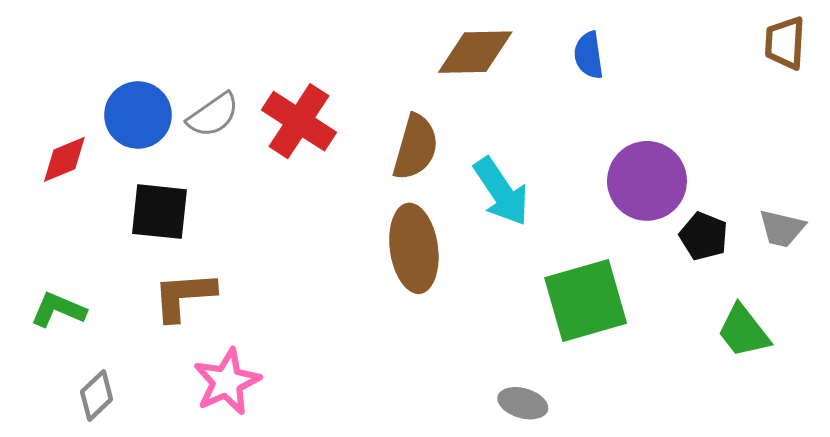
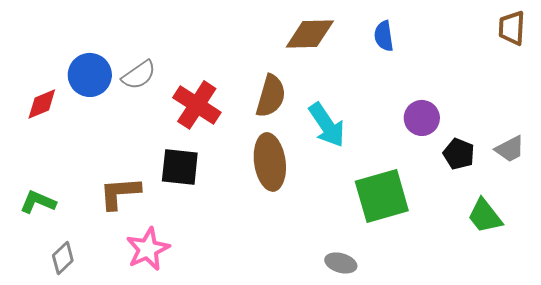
red cross: (299, 121) -> (197, 105), moved
purple circle: (647, 181) -> (422, 118), size x0.7
black square: (159, 212) -> (180, 167), moved
gray trapezoid: (782, 228) -> (510, 149), turned -40

